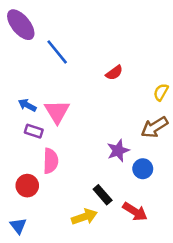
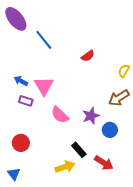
pink semicircle: (51, 161) -> (60, 115), moved, turned 132

